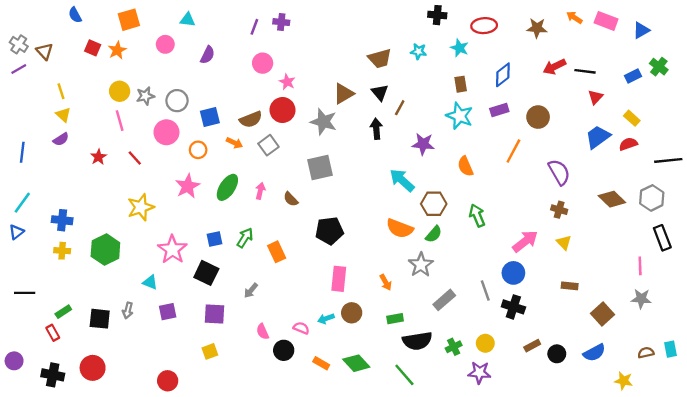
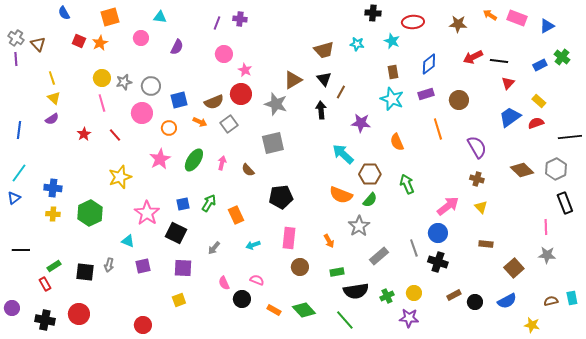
purple line: (19, 69) -> (16, 59), turned -64
orange line: (513, 151) -> (438, 129), turned -45
cyan arrow: (326, 319) -> (253, 245), moved

